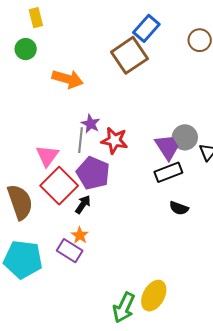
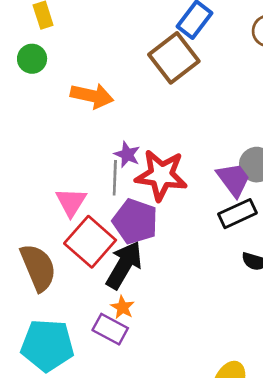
red star: (114, 140) -> (161, 175), size x1.4
black arrow: (83, 204) -> (124, 265), size x1.8

